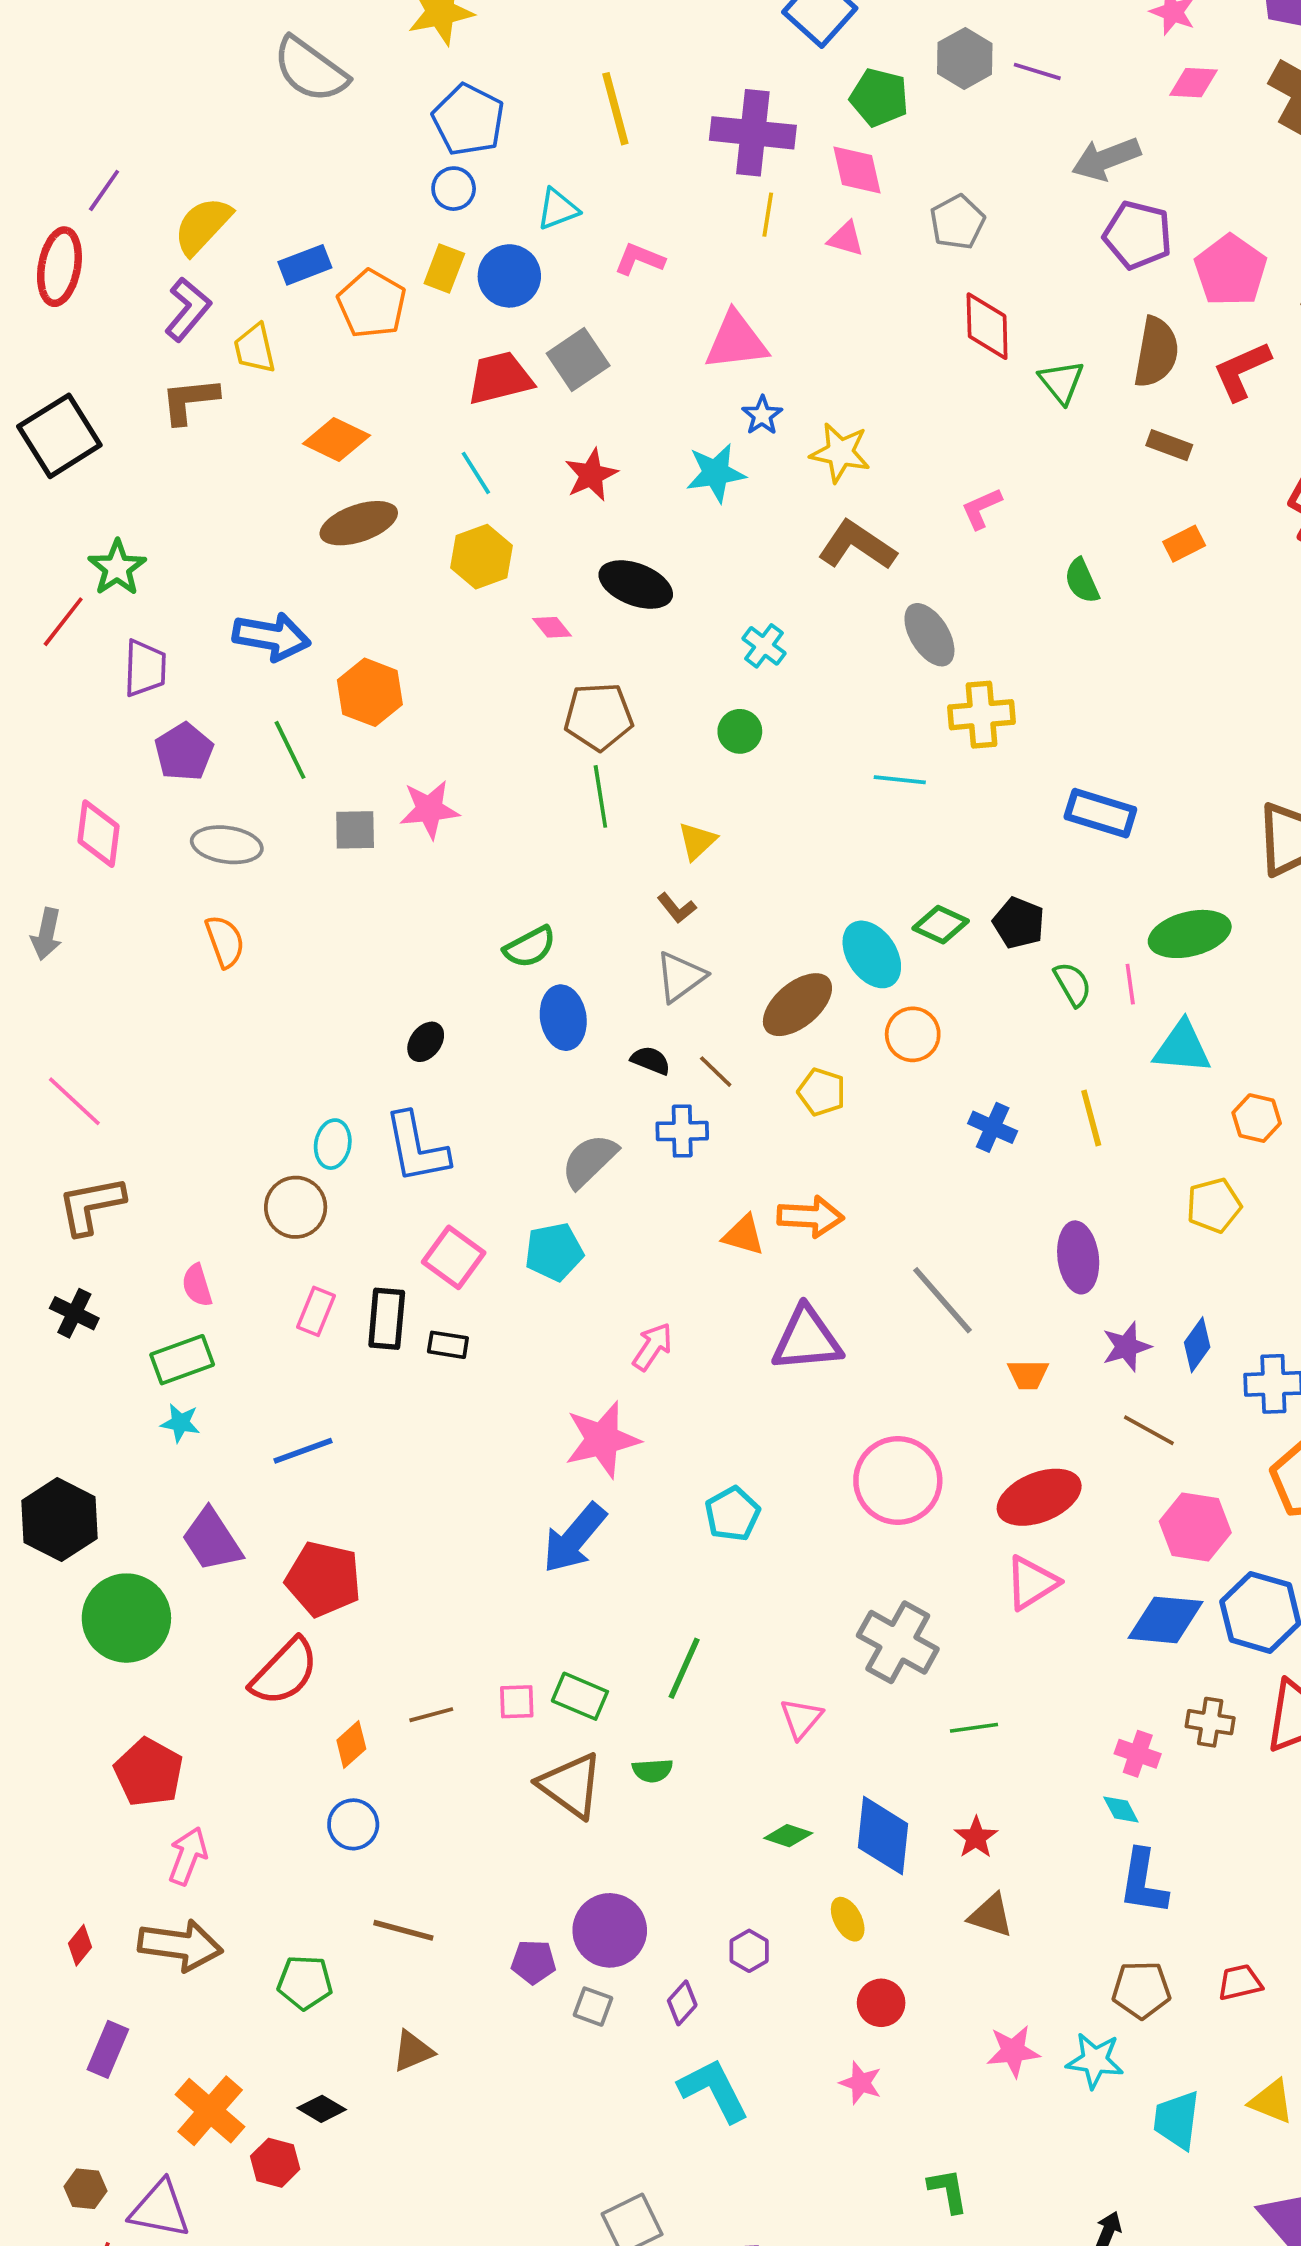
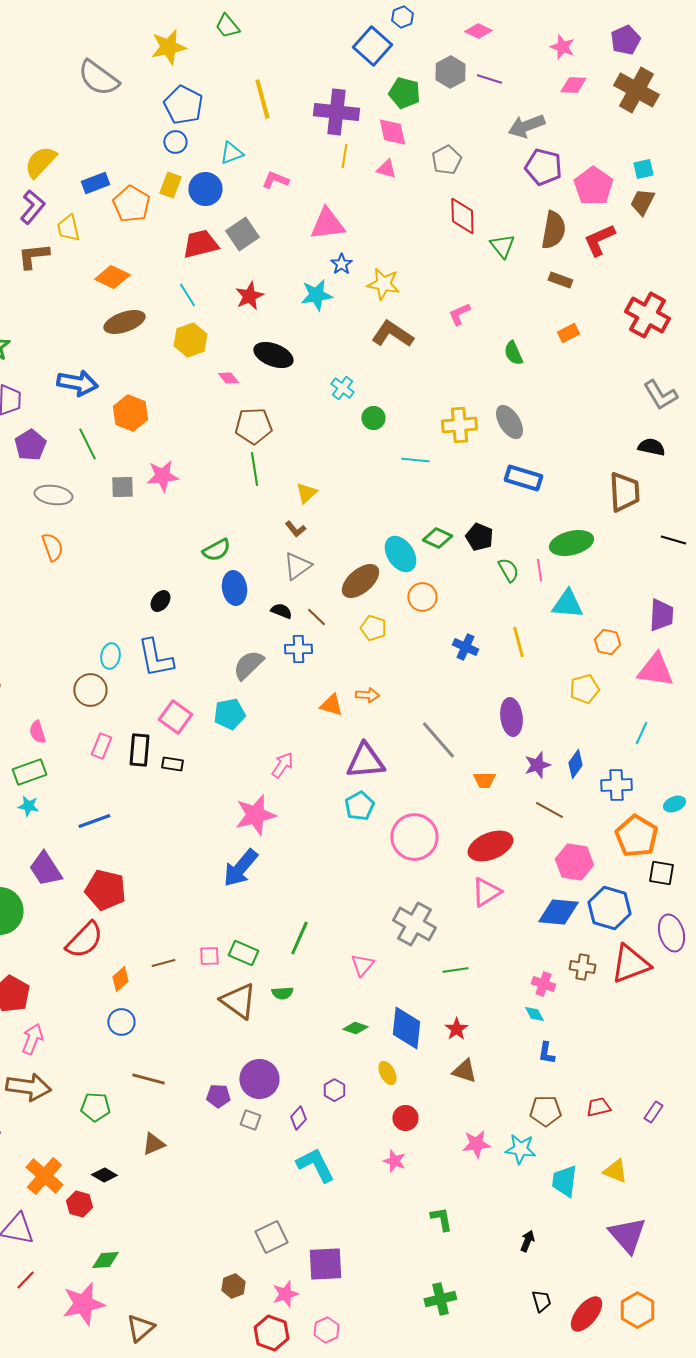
gray ellipse: (929, 635) -> (509, 422), moved
green circle: (740, 731) -> (373, 418), moved
orange arrow: (810, 1217) -> (367, 695), size x0.7
cyan pentagon: (732, 1514) -> (359, 806), moved
blue L-shape: (1143, 1882) -> (546, 1053), size x0.6

